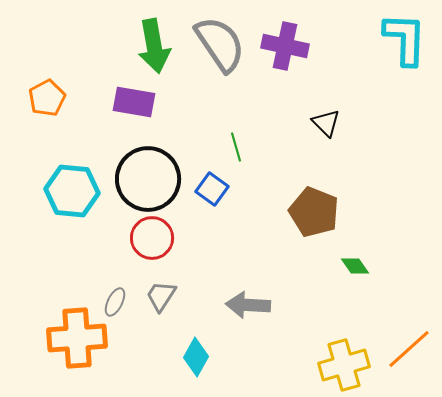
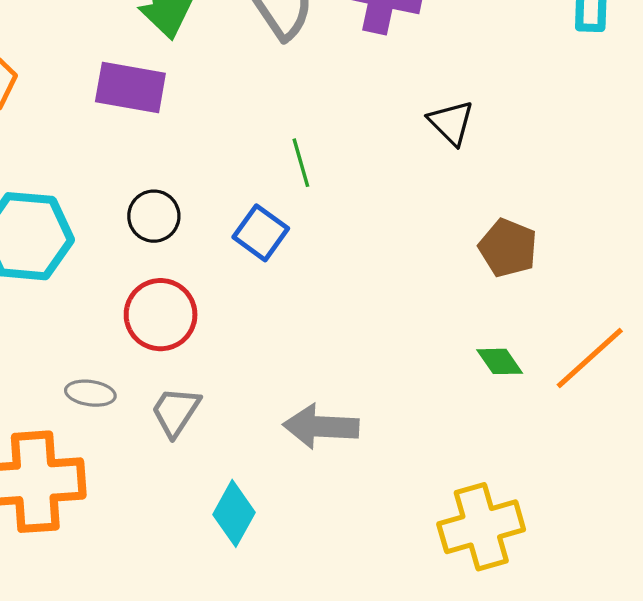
black circle: (148, 179) -> (154, 216), size x0.5
brown pentagon: (314, 212) -> (508, 248), moved, size x0.7
gray ellipse: (115, 302) -> (90, 393), moved, turned 72
orange line: (409, 349) -> (590, 358), moved

